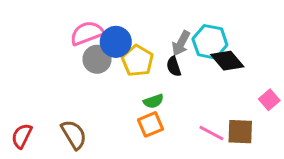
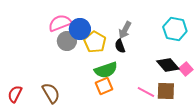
cyan hexagon: (210, 42) -> (175, 29), moved
black diamond: (227, 61) -> (168, 65), moved
green semicircle: (153, 101) -> (106, 70), size x1.6

